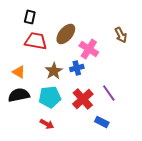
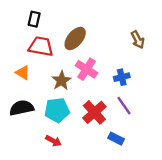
pink cross: (89, 49) -> (86, 69), moved
blue cross: (77, 68) -> (122, 77), moved
orange triangle: (19, 72) -> (23, 73), moved

